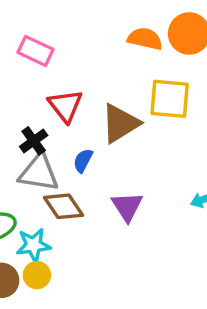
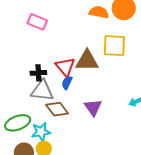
red triangle: (65, 106) -> (65, 67), moved
brown triangle: (120, 123) -> (87, 61), turned 35
black cross: (34, 141) -> (38, 73), turned 35

